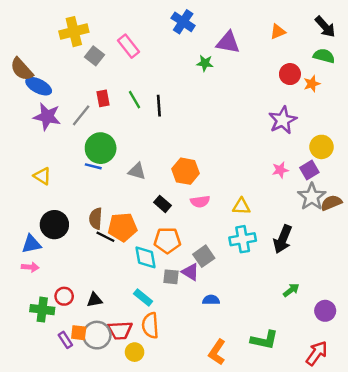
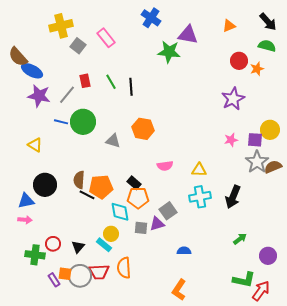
green star: (205, 63) -> (169, 52), size x1.6
yellow circle: (322, 147) -> (270, 130), moved
blue line: (93, 166) -> (61, 122), moved
purple square: (309, 170) -> (255, 140), turned 35
orange hexagon: (186, 171) -> (143, 129), moved
black rectangle: (162, 204) -> (134, 183), moved
purple triangle: (190, 272) -> (157, 224), turned -49
cyan rectangle: (143, 297) -> (104, 245), moved
black triangle: (94, 300) -> (78, 247), turned -40
blue semicircle: (211, 300) -> (184, 251), moved
green L-shape: (264, 340) -> (244, 280), moved
yellow circle: (135, 352) -> (111, 234), moved

